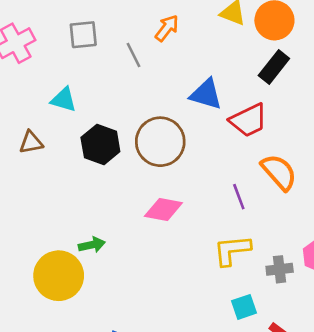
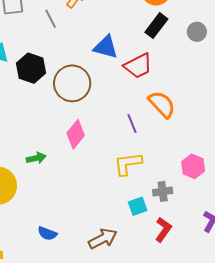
black hexagon: (100, 144) -> (31, 68), moved
pink diamond: (163, 209) -> (76, 134), turned -60
green arrow: (92, 245) -> (36, 158), moved
gray cross: (280, 269) -> (163, 191), moved

